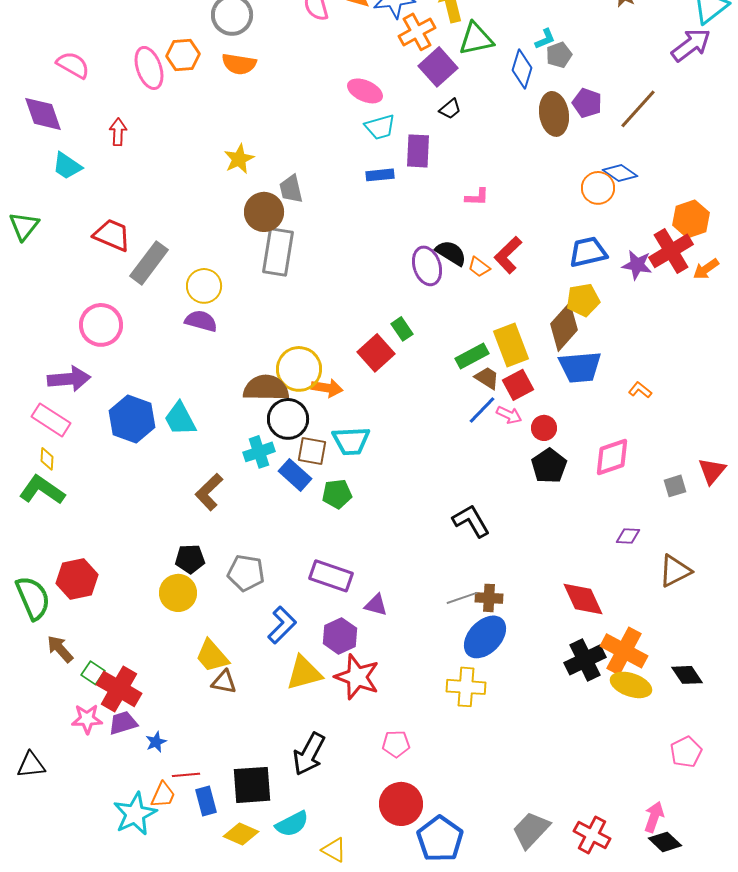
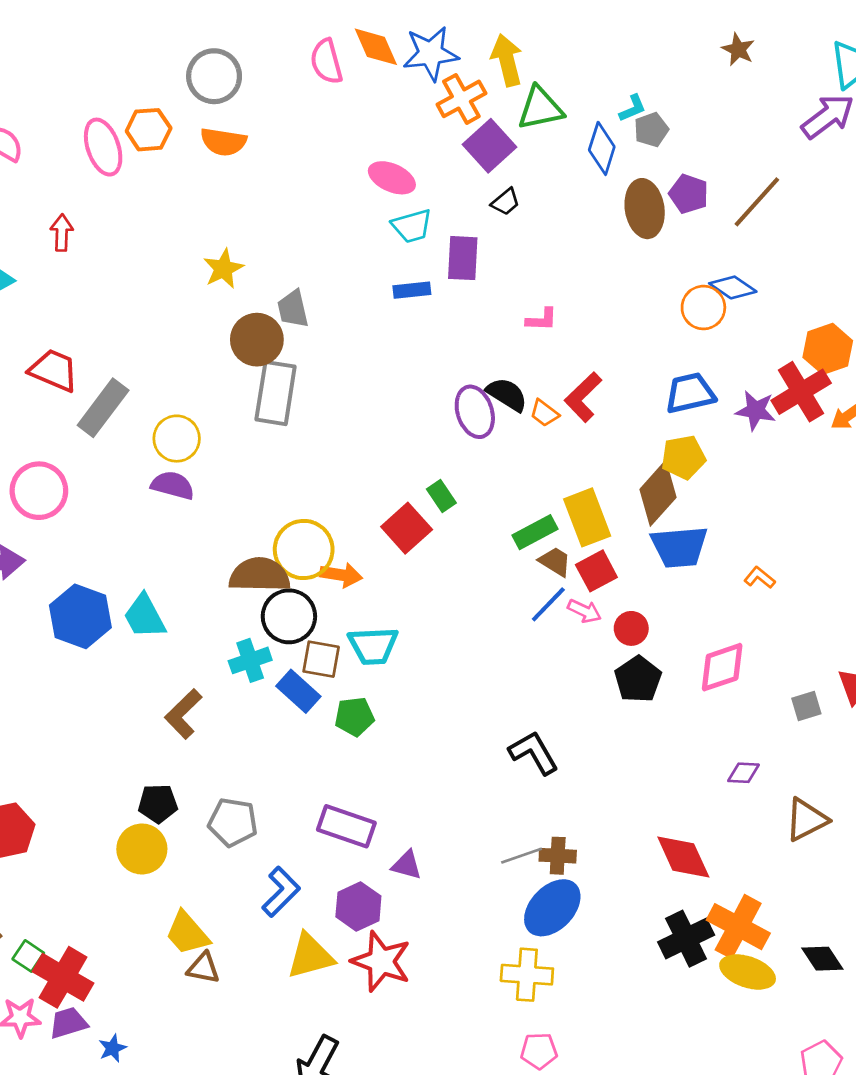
pink pentagon: (396, 744) -> (539, 1051), moved

